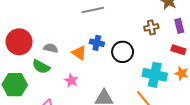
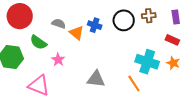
gray semicircle: (51, 48) -> (59, 24), moved
black circle: (123, 52) -> (124, 20), moved
pink star: (71, 80) -> (58, 60), moved

